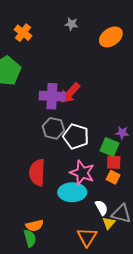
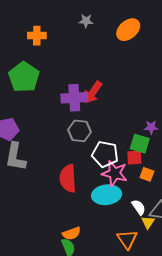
orange cross: (23, 33) -> (37, 36), turned -30
white pentagon: (76, 136) -> (105, 154), moved
red square: (114, 162) -> (134, 157), moved

